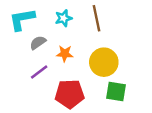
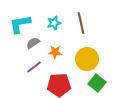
green square: (116, 91) -> (97, 83), turned 30

